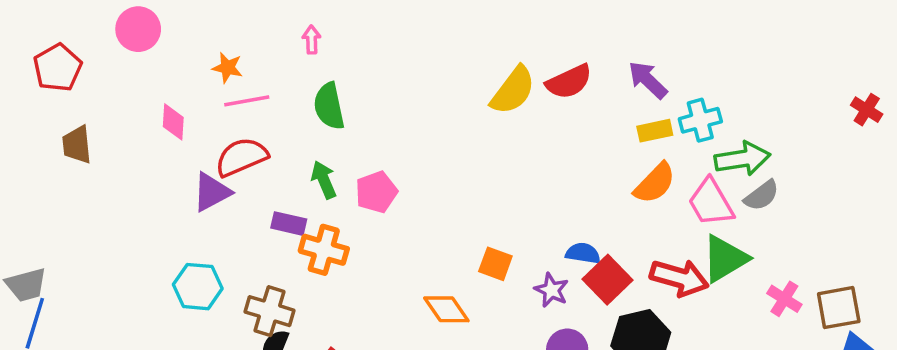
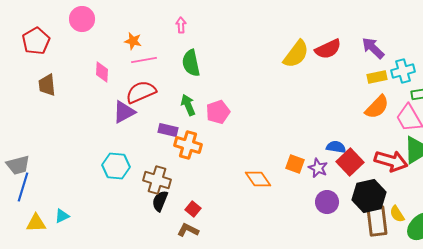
orange square: (495, 264) -> (295, 164), moved

